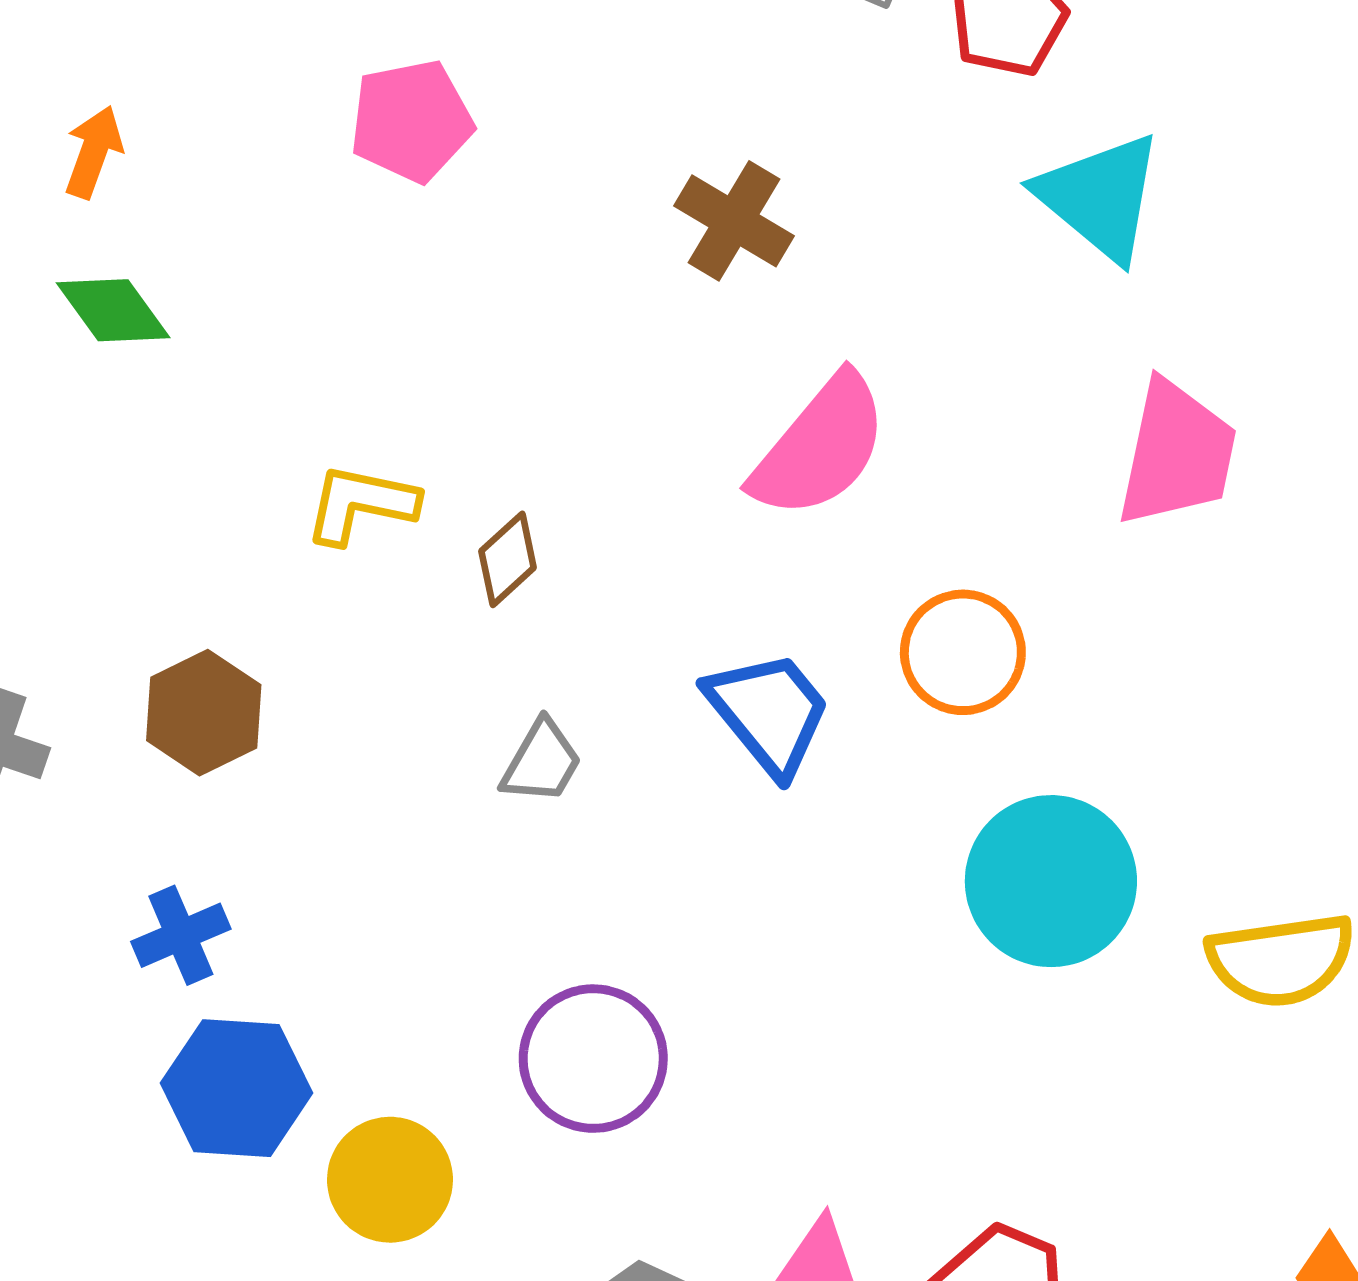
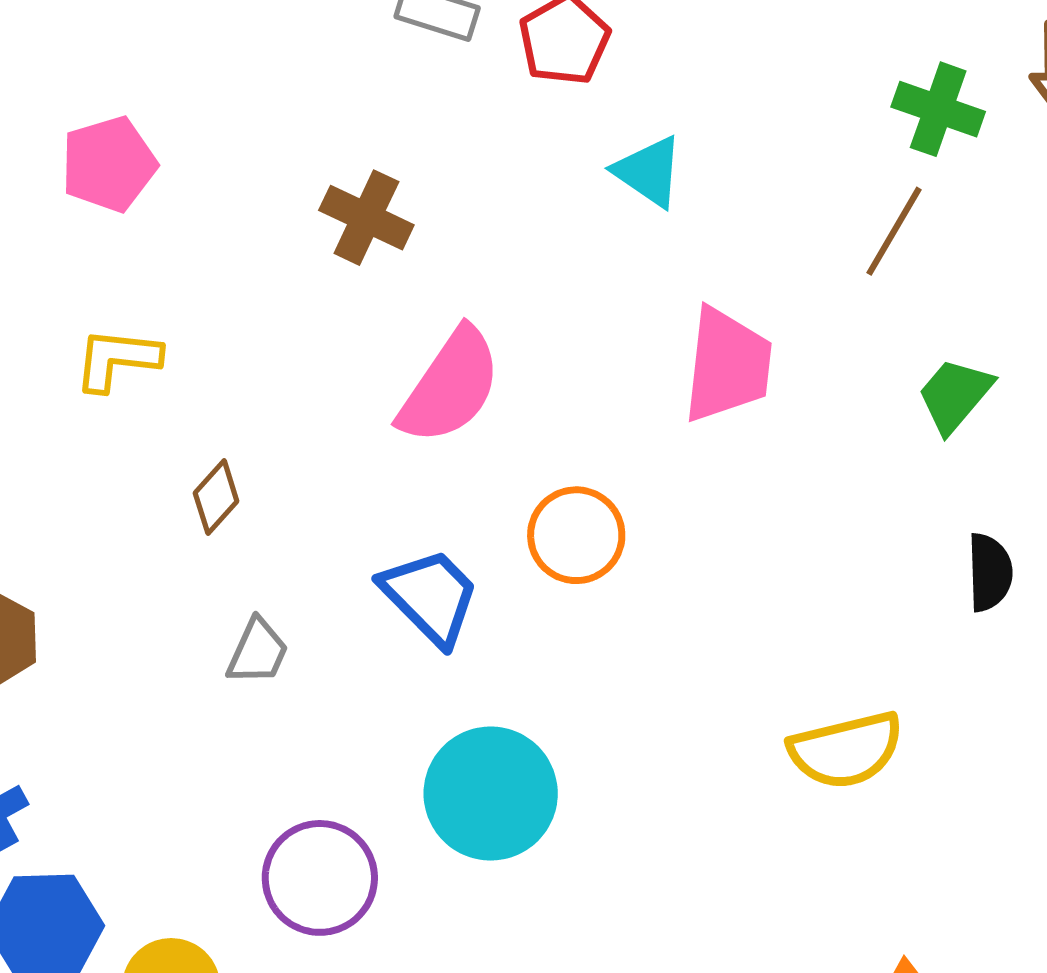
cyan triangle: (1100, 197) -> (649, 172), size x0.7
yellow L-shape: (361, 504) -> (117, 359), moved
cyan circle: (1051, 881) -> (491, 794), moved

